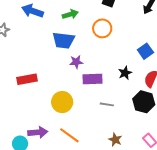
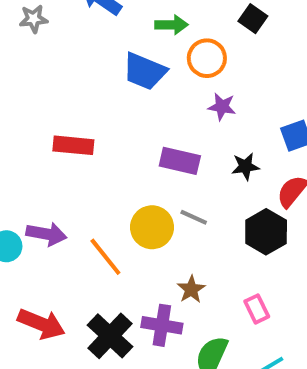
orange circle: (102, 28) -> (207, 58), moved
purple star: (76, 62) -> (222, 107), moved
red rectangle: (27, 79) -> (73, 145), moved
yellow circle: (62, 102) -> (152, 227), moved

